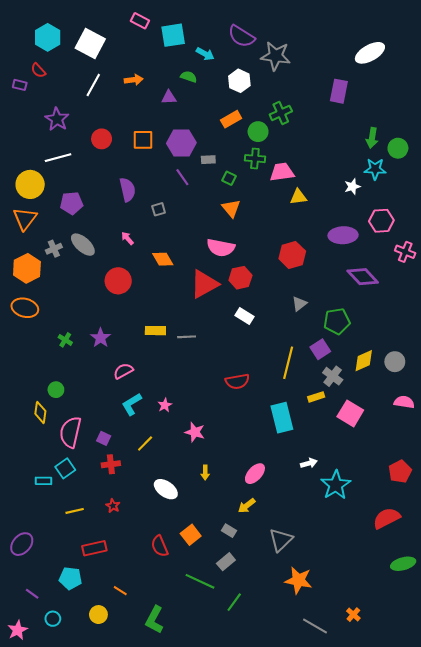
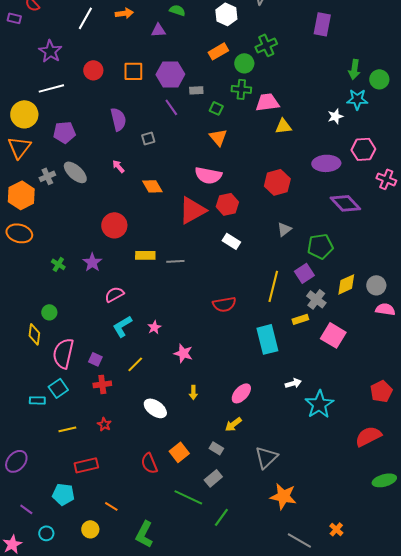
red circle: (118, 281) -> (114, 225), moved
pink semicircle: (404, 402) -> (385, 309), moved

